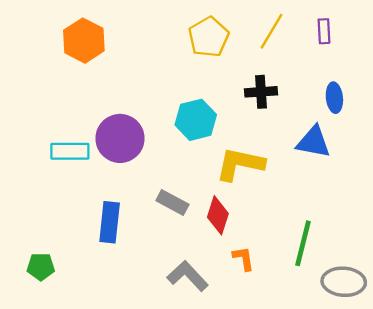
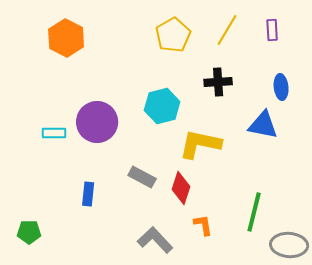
cyan rectangle: (70, 151) -> (54, 133), size x0.7
blue rectangle: (110, 222) -> (88, 194), size x0.7

